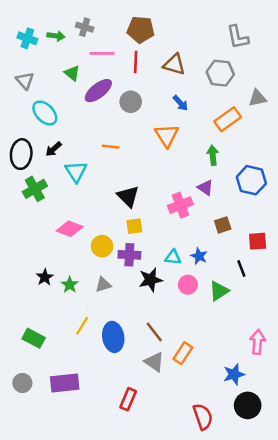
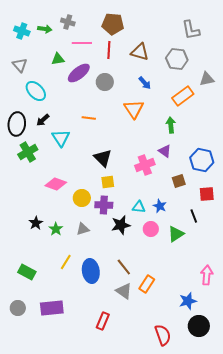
green triangle: (72, 73) -> (58, 59), turned -48
blue hexagon: (251, 180) -> (202, 160), moved

